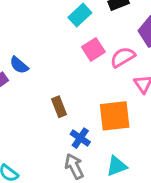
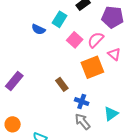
blue semicircle: (19, 65) -> (38, 29), moved
orange square: (115, 116) -> (92, 67), moved

